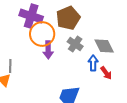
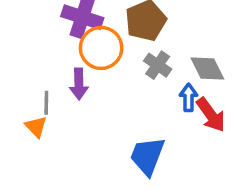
purple arrow: (48, 50) -> (79, 84), moved
red arrow: (106, 73) -> (211, 115), size x1.5

